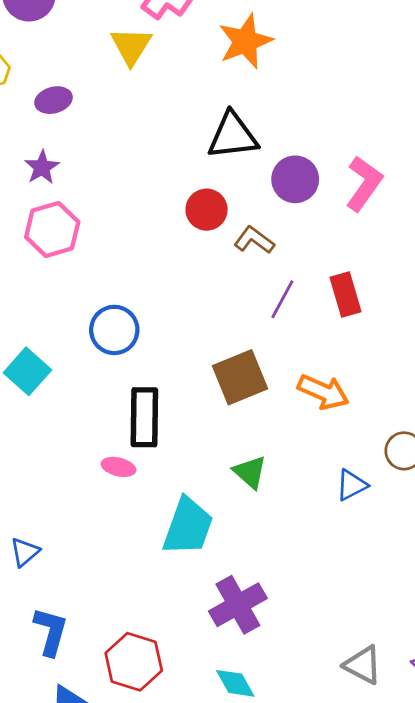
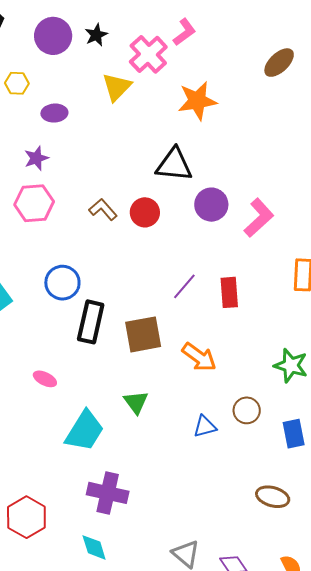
brown L-shape: (254, 240) -> (103, 209), moved
black rectangle: (144, 417) -> (91, 322), moved
purple cross: (238, 605) -> (108, 493), turned 30

